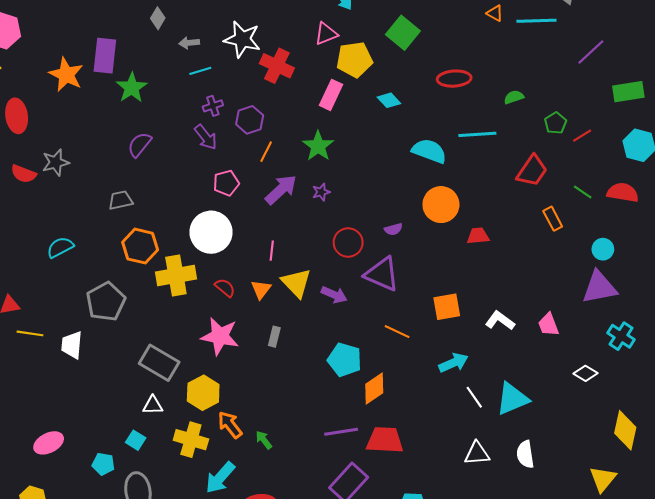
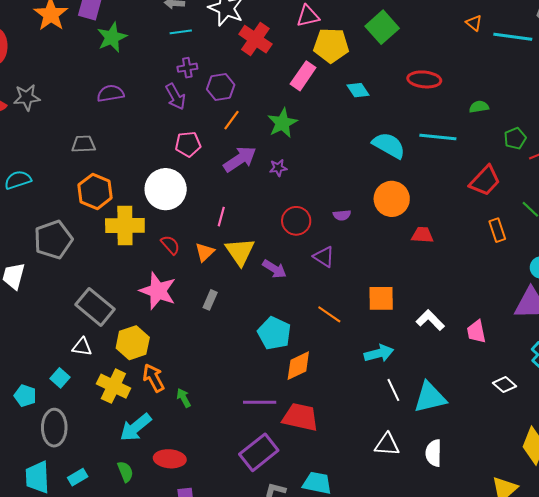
purple semicircle: (140, 145) -> (111, 93), turned 32
purple triangle: (382, 274) -> (324, 257), size x0.6

